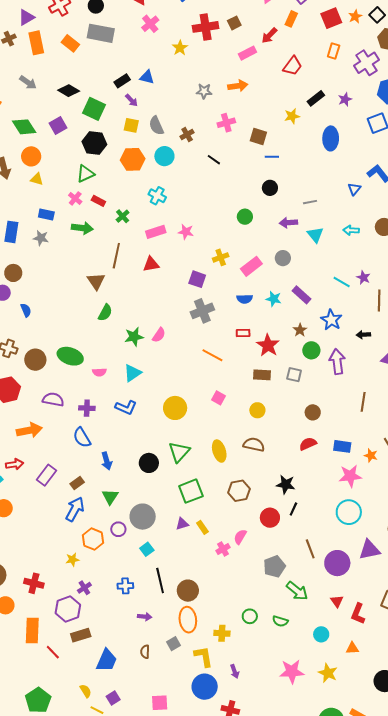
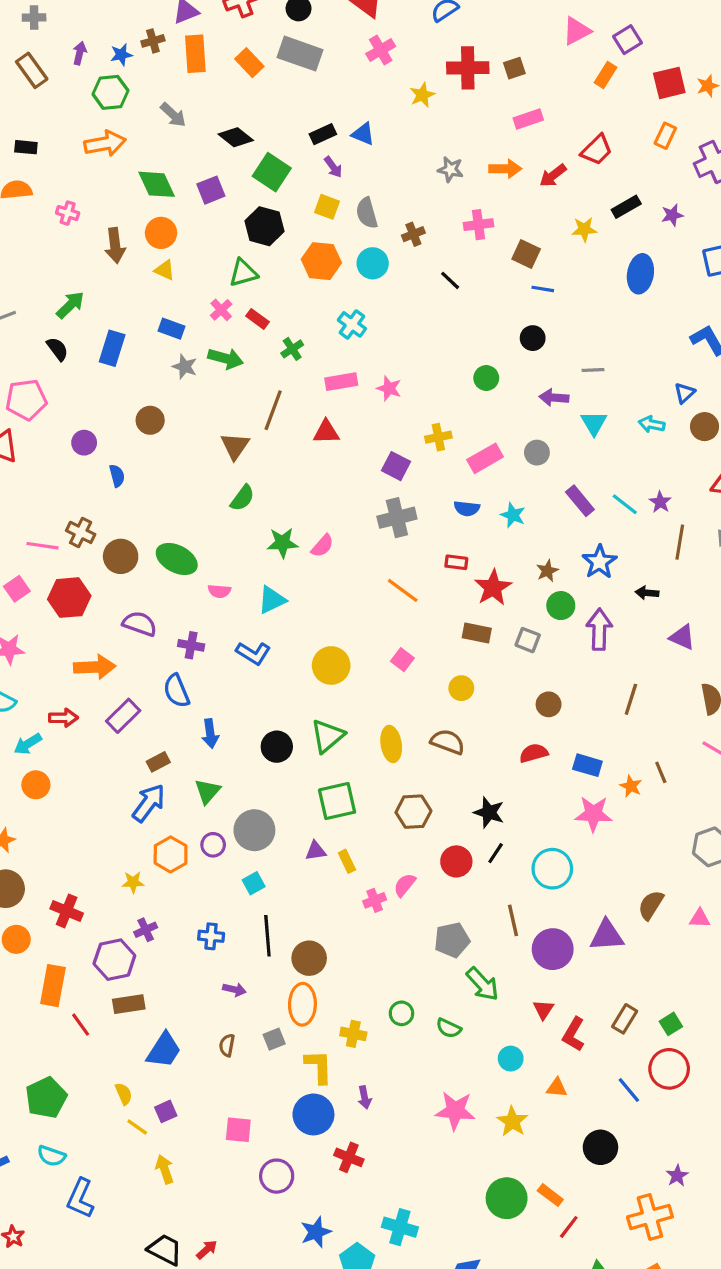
red arrow: (269, 36) -> (553, 176), moved
blue triangle: (354, 189) -> (685, 393), moved
gray star: (41, 238) -> (185, 367), moved
brown circle: (13, 273) -> (150, 420), moved
purple rectangle: (301, 295) -> (580, 501), moved
purple rectangle: (46, 475) -> (123, 716), moved
cyan circle: (349, 512) -> (552, 869), moved

